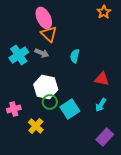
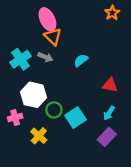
cyan semicircle: (75, 56) -> (81, 60), turned 40
white hexagon: (46, 87) -> (33, 95), moved
purple rectangle: (105, 137) -> (107, 137), moved

